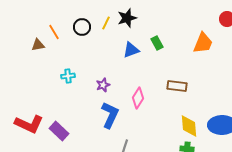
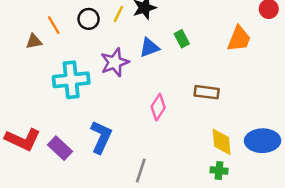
cyan cross: (68, 76) -> (71, 80), size x2.0
purple star: (103, 85) -> (115, 62), moved, size x1.6
blue L-shape: (110, 115) -> (101, 137), moved

